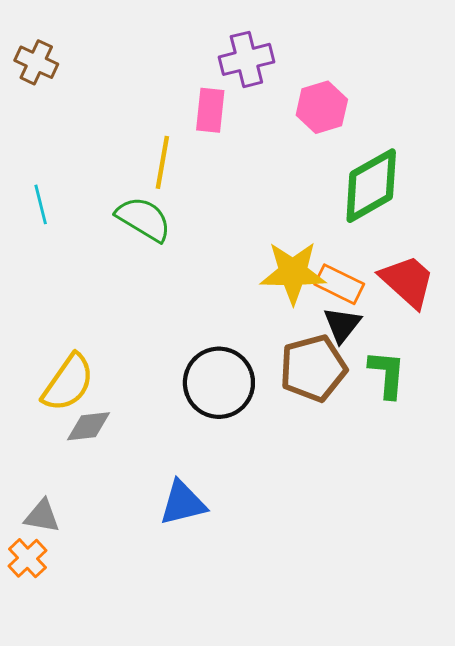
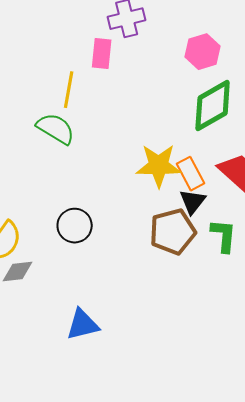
pink hexagon: (322, 107) -> (203, 52), moved
orange rectangle: (339, 284) -> (191, 174), turned 36
black circle: (219, 383) -> (75, 226), moved, size x0.7

